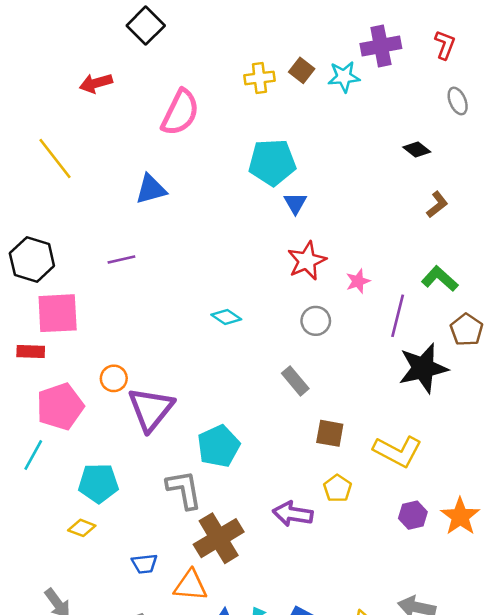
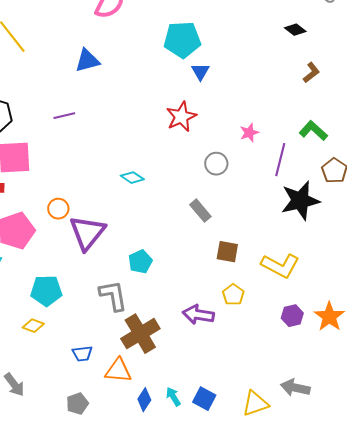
red star: (307, 261) -> (181, 117), moved
cyan diamond: (226, 317) -> (132, 178), moved
cyan pentagon: (219, 446) -> (140, 262), size x0.7

